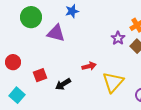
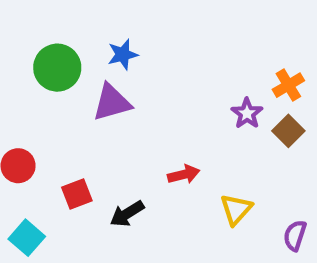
blue star: (72, 11) -> (123, 55), moved
purple triangle: (56, 33) -> (112, 102), turned -30
yellow triangle: (113, 82) -> (236, 209), size x0.7

